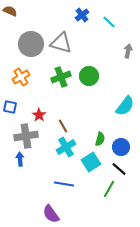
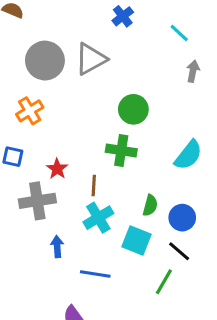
cyan line: (109, 22) -> (179, 33), moved
gray triangle: (61, 43) -> (91, 59), turned -45
green cross: (61, 77) -> (121, 150), moved, turned 30
brown line: (63, 126) -> (94, 186), turned 32
blue arrow: (20, 159) -> (57, 247), moved
cyan square: (91, 162) -> (136, 240), turned -36

